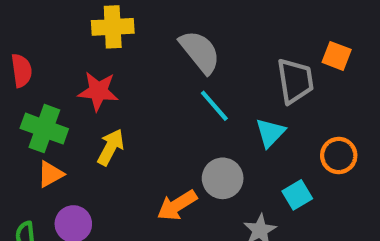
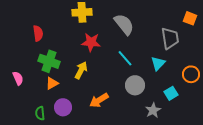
orange square: (337, 56) -> (190, 18), moved
red star: (98, 91) -> (91, 42), moved
cyan line: (214, 106) -> (125, 58), moved
orange arrow: (177, 205) -> (99, 100), moved

